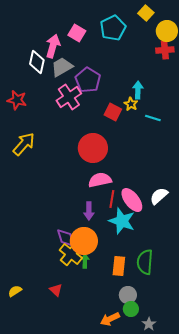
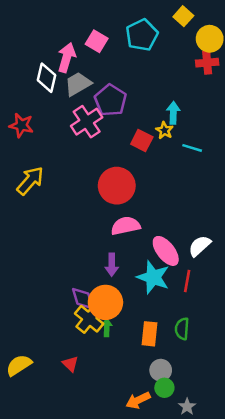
red line: (112, 199) -> (187, 281), moved
green semicircle: (145, 262) -> (182, 329), size x0.7
yellow semicircle: (15, 291) -> (19, 365), size x1.5

